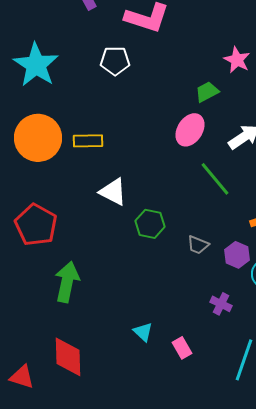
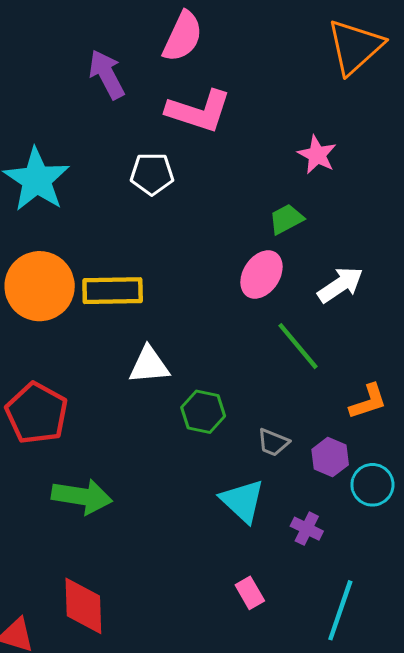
pink star: (237, 60) -> (317, 155), moved
yellow rectangle: (88, 141) -> (113, 291), size x1.4
white triangle: (113, 192) -> (149, 365), turned -32
green arrow: (67, 282) -> (82, 496), turned 87
cyan triangle: (143, 332) -> (243, 501), moved, size x1.6

